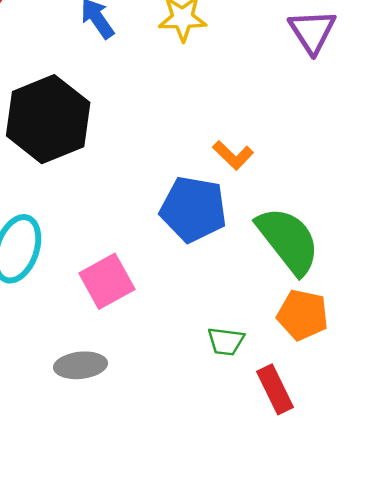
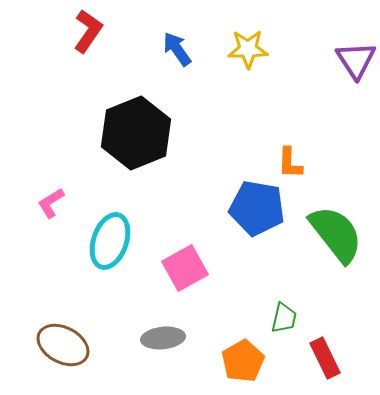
orange L-shape: (233, 155) -> (290, 163), turned 48
orange pentagon: (303, 315) -> (243, 361), moved, turned 30
green trapezoid: (226, 341) -> (284, 318), turned -84

